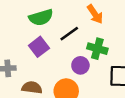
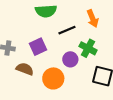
purple square: (39, 47) -> (38, 47), moved

